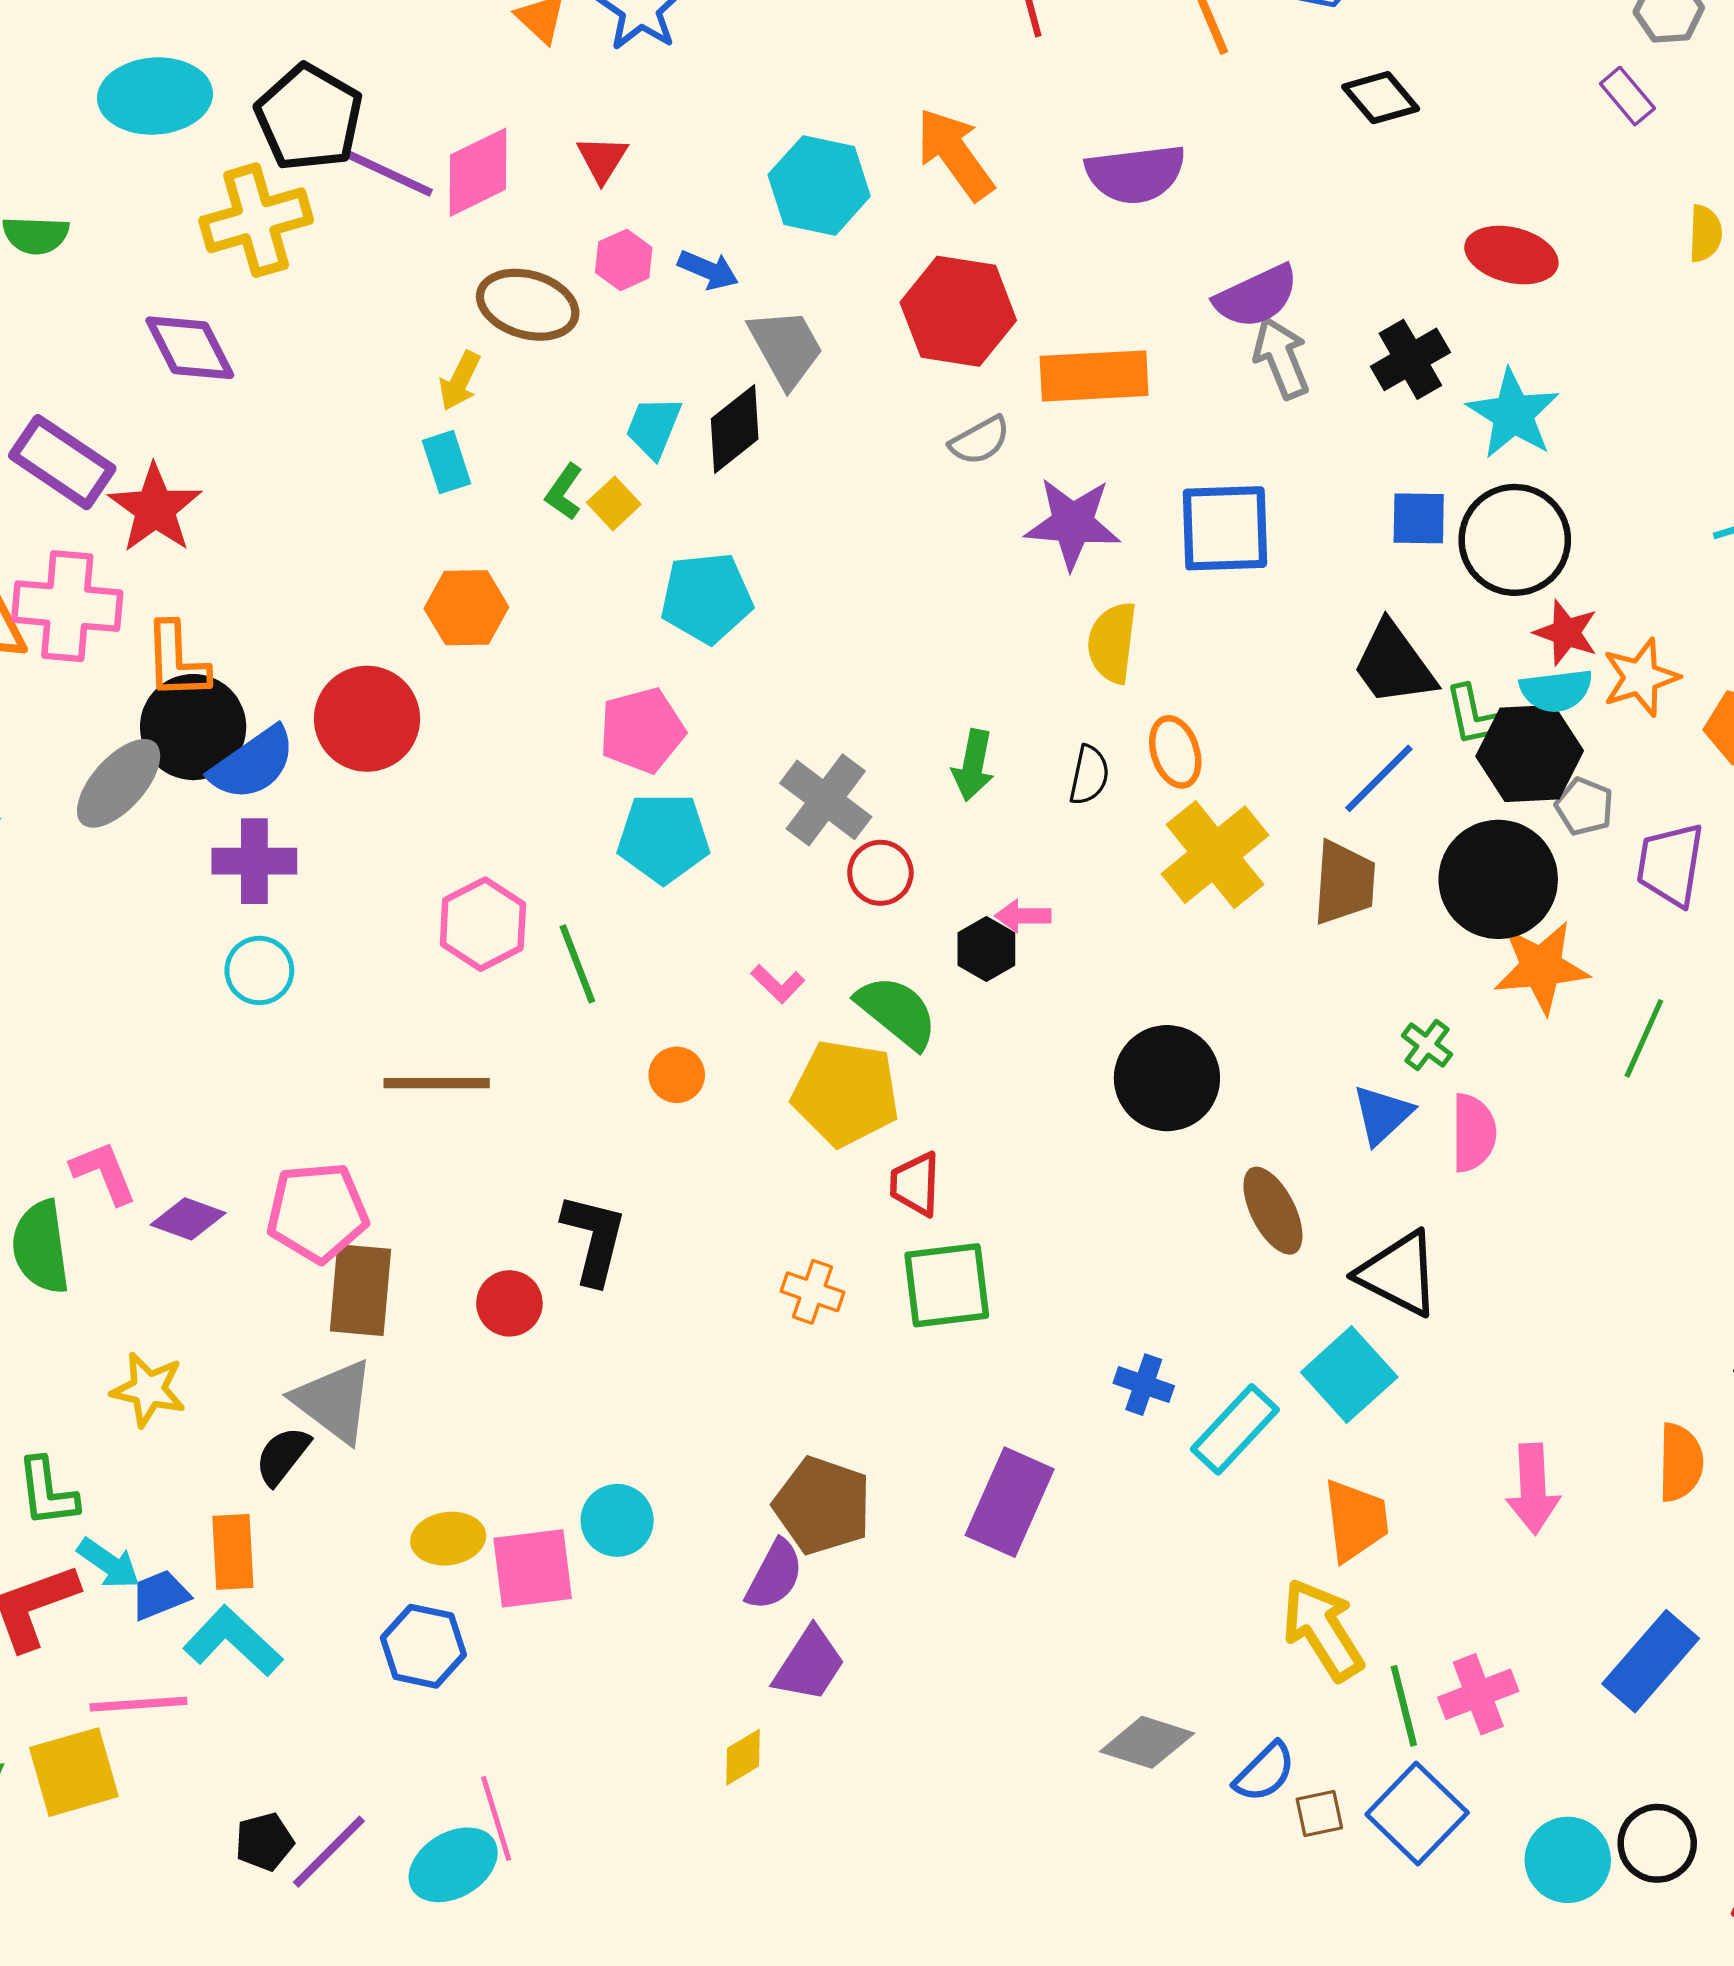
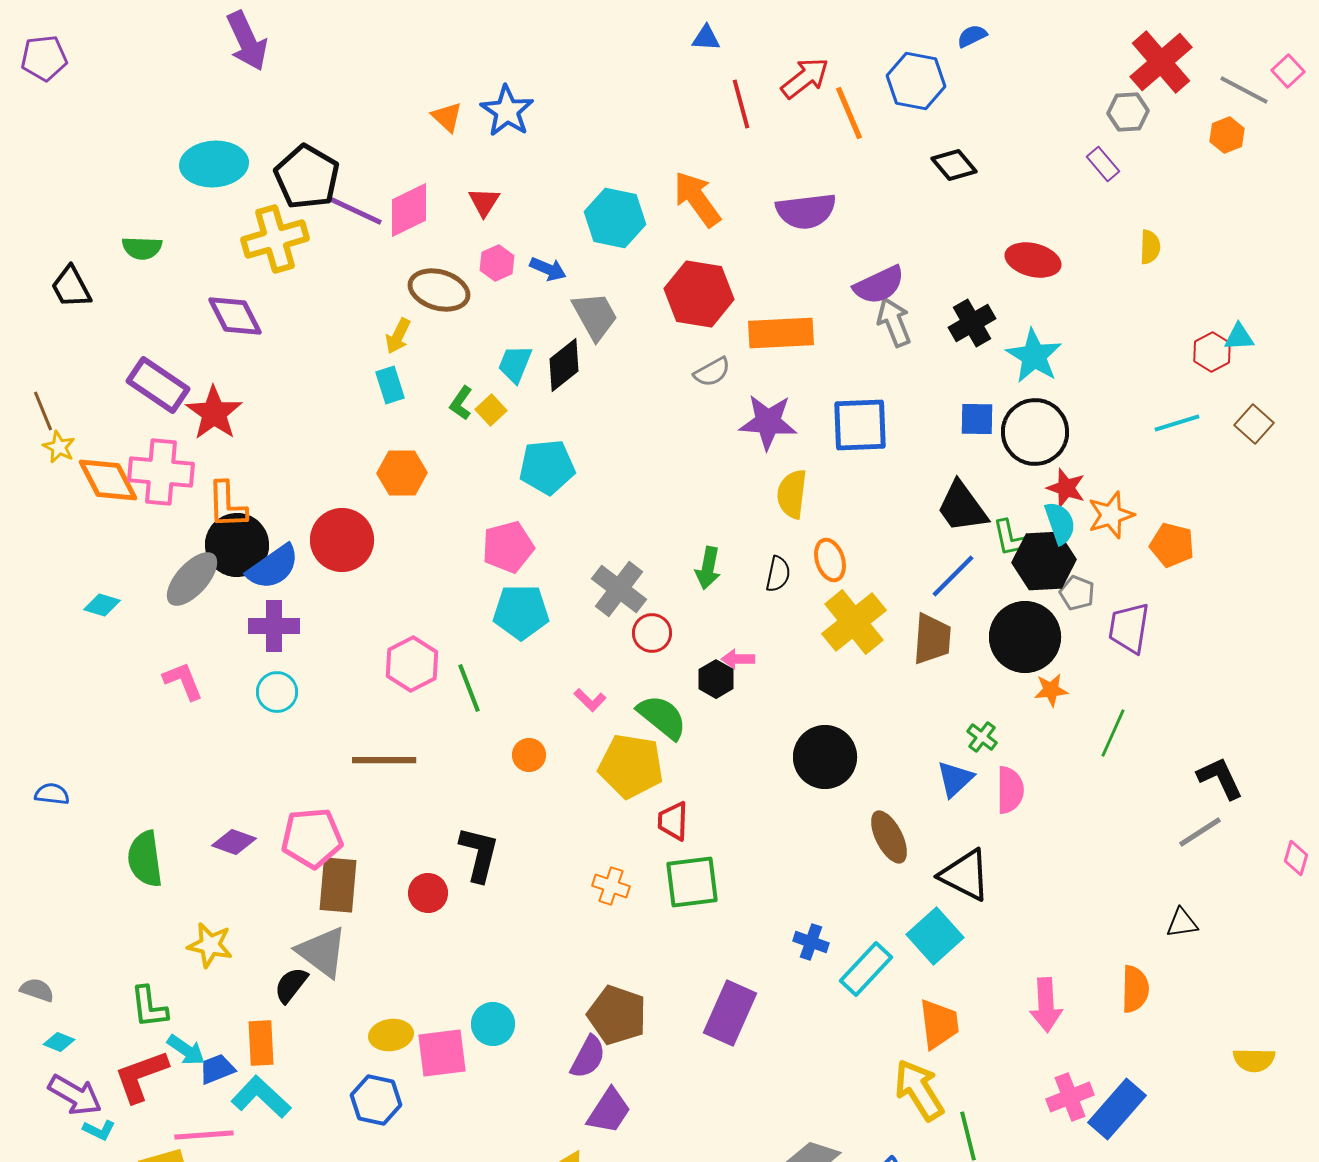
cyan semicircle: (1556, 691) -> (1060, 523), turned -102
orange star: (1541, 967) -> (1051, 690), size x0.6
pink L-shape: (104, 1173) -> (183, 681), moved
pink cross: (1478, 1694) -> (1070, 1097), moved

